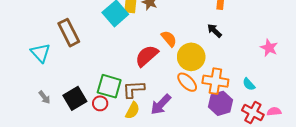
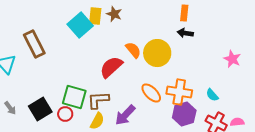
black arrow: (214, 31) -> (185, 33), moved, turned -35
yellow circle: (191, 57) -> (157, 53), moved

